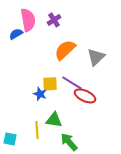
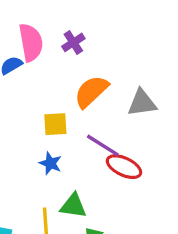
gray triangle: (96, 57) -> (142, 103), turned 36
yellow square: (50, 84) -> (55, 124), moved

